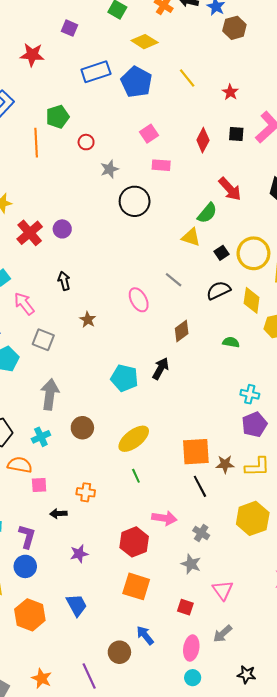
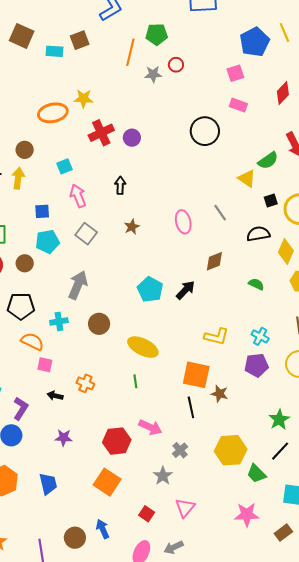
blue pentagon: (136, 82) -> (255, 42), moved
gray star: (109, 169) -> (153, 74), moved
yellow ellipse: (134, 439) -> (143, 347), turned 48
yellow L-shape: (257, 467) -> (216, 337), moved

